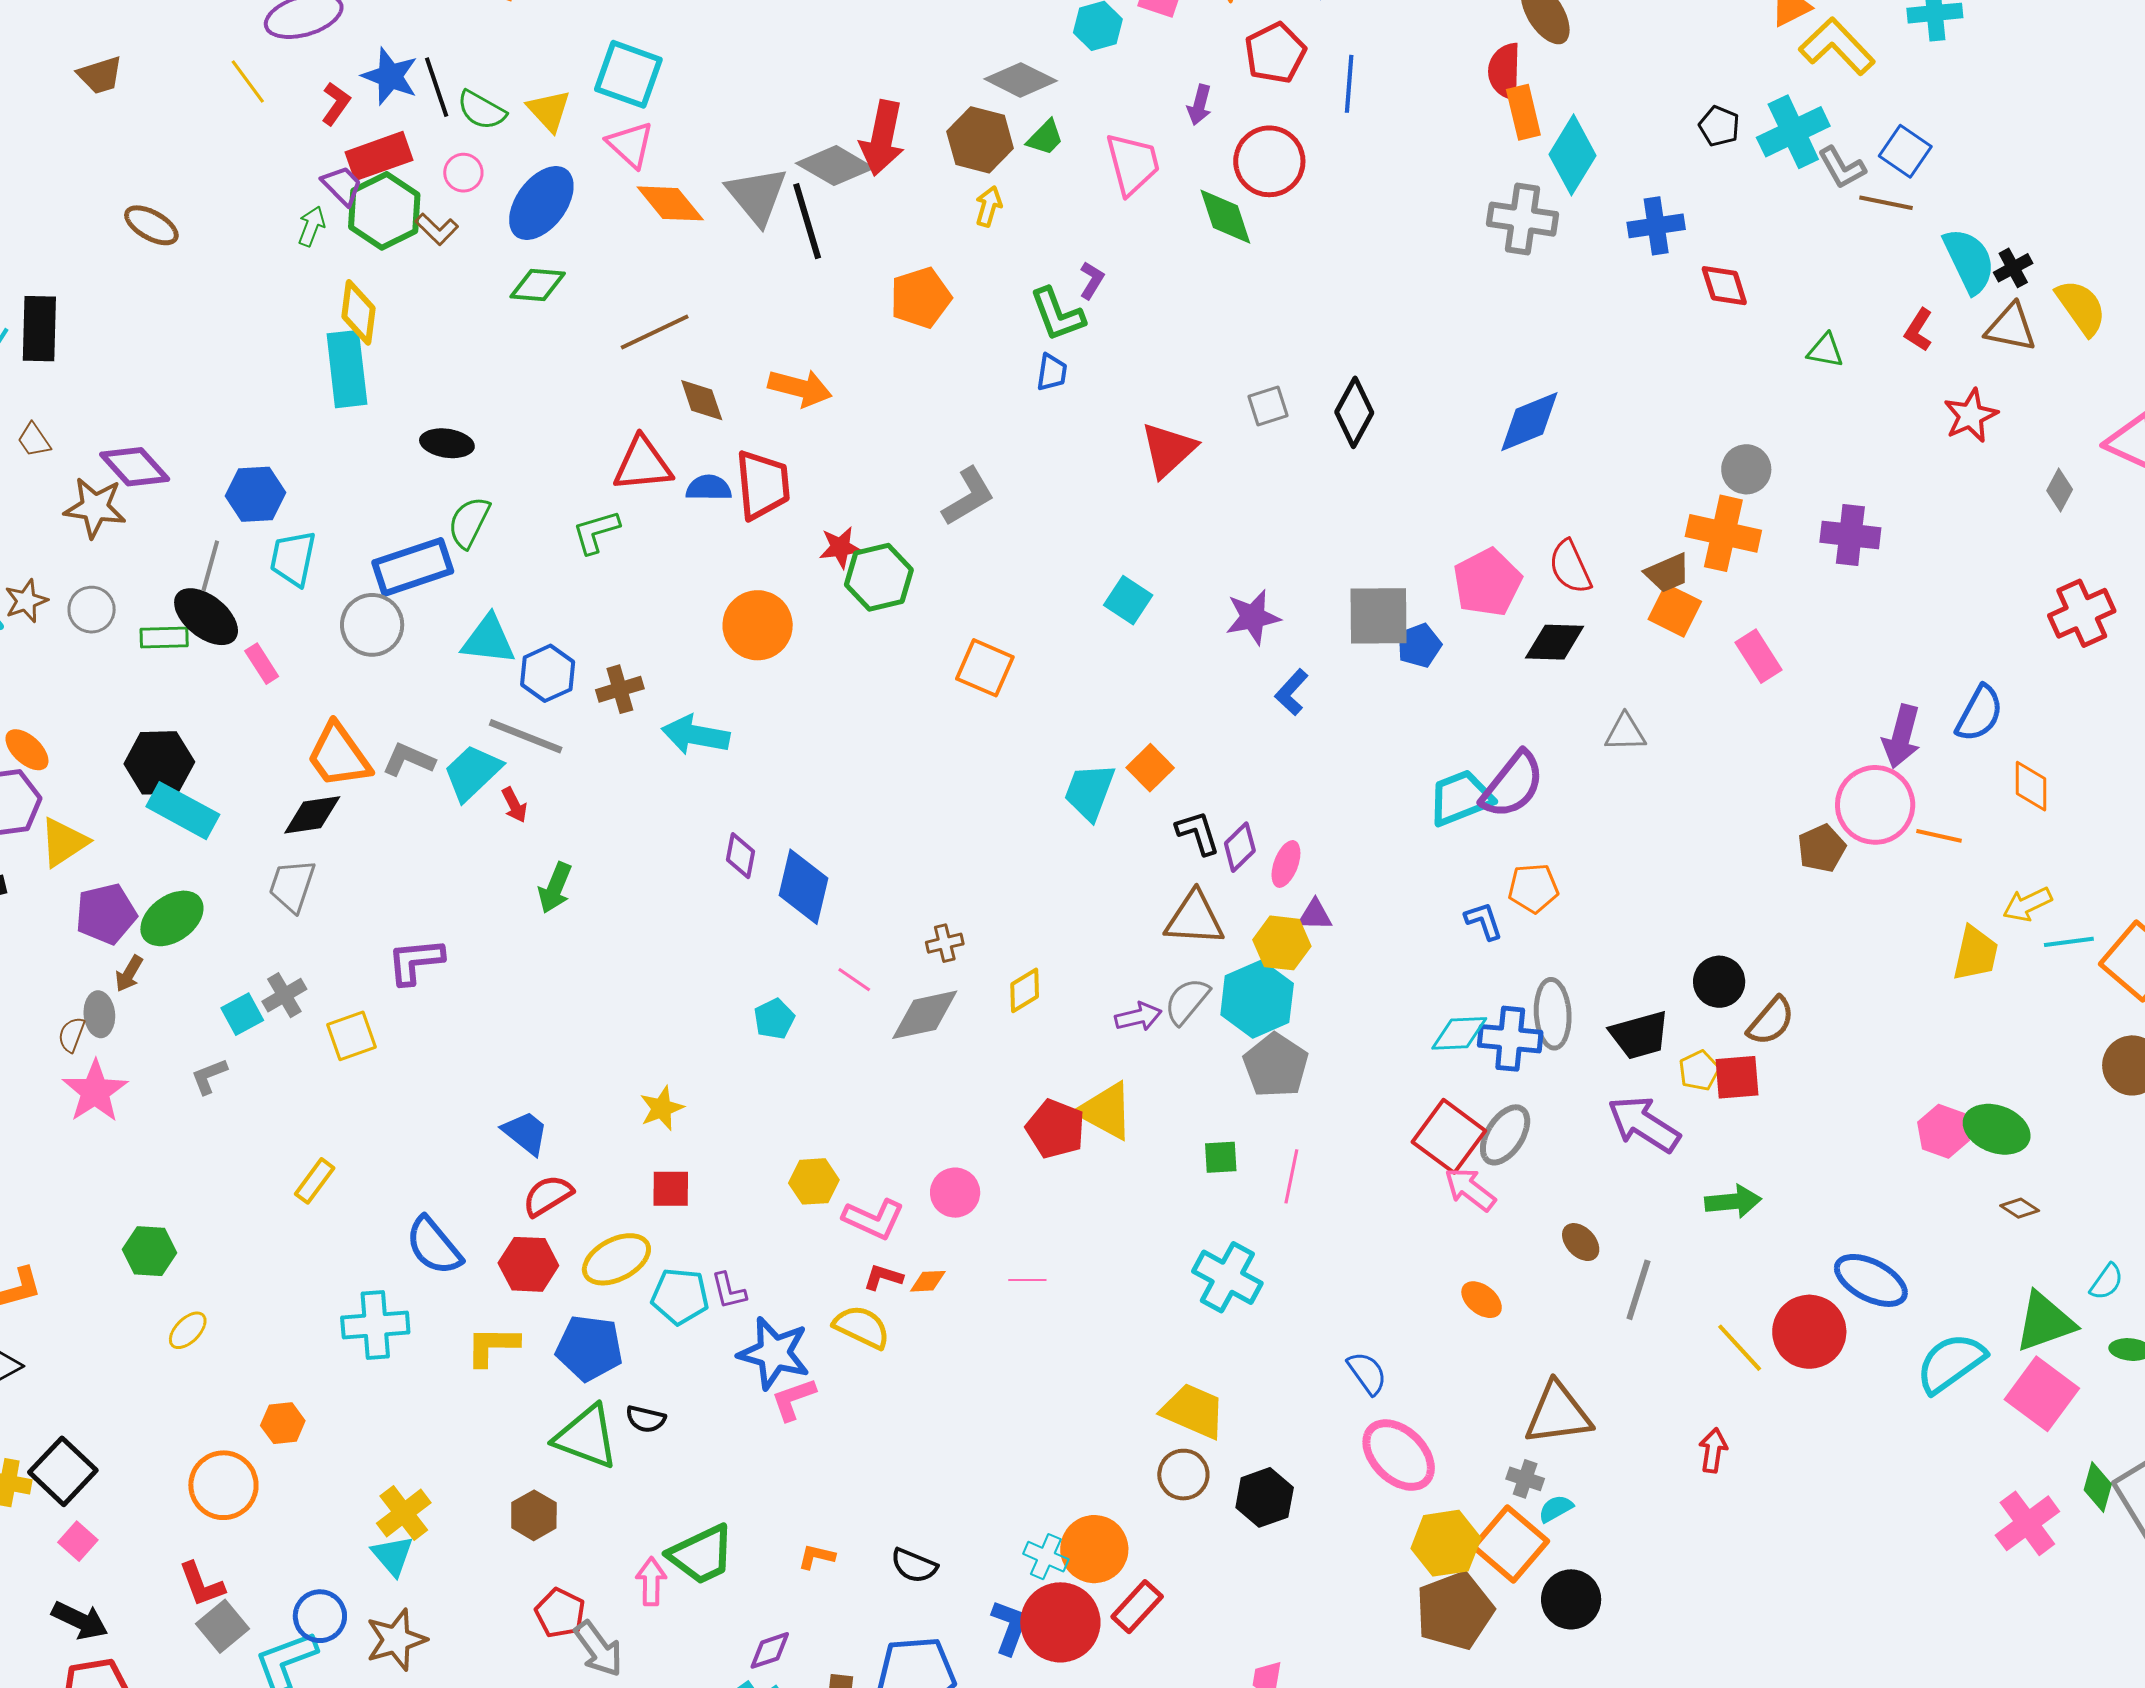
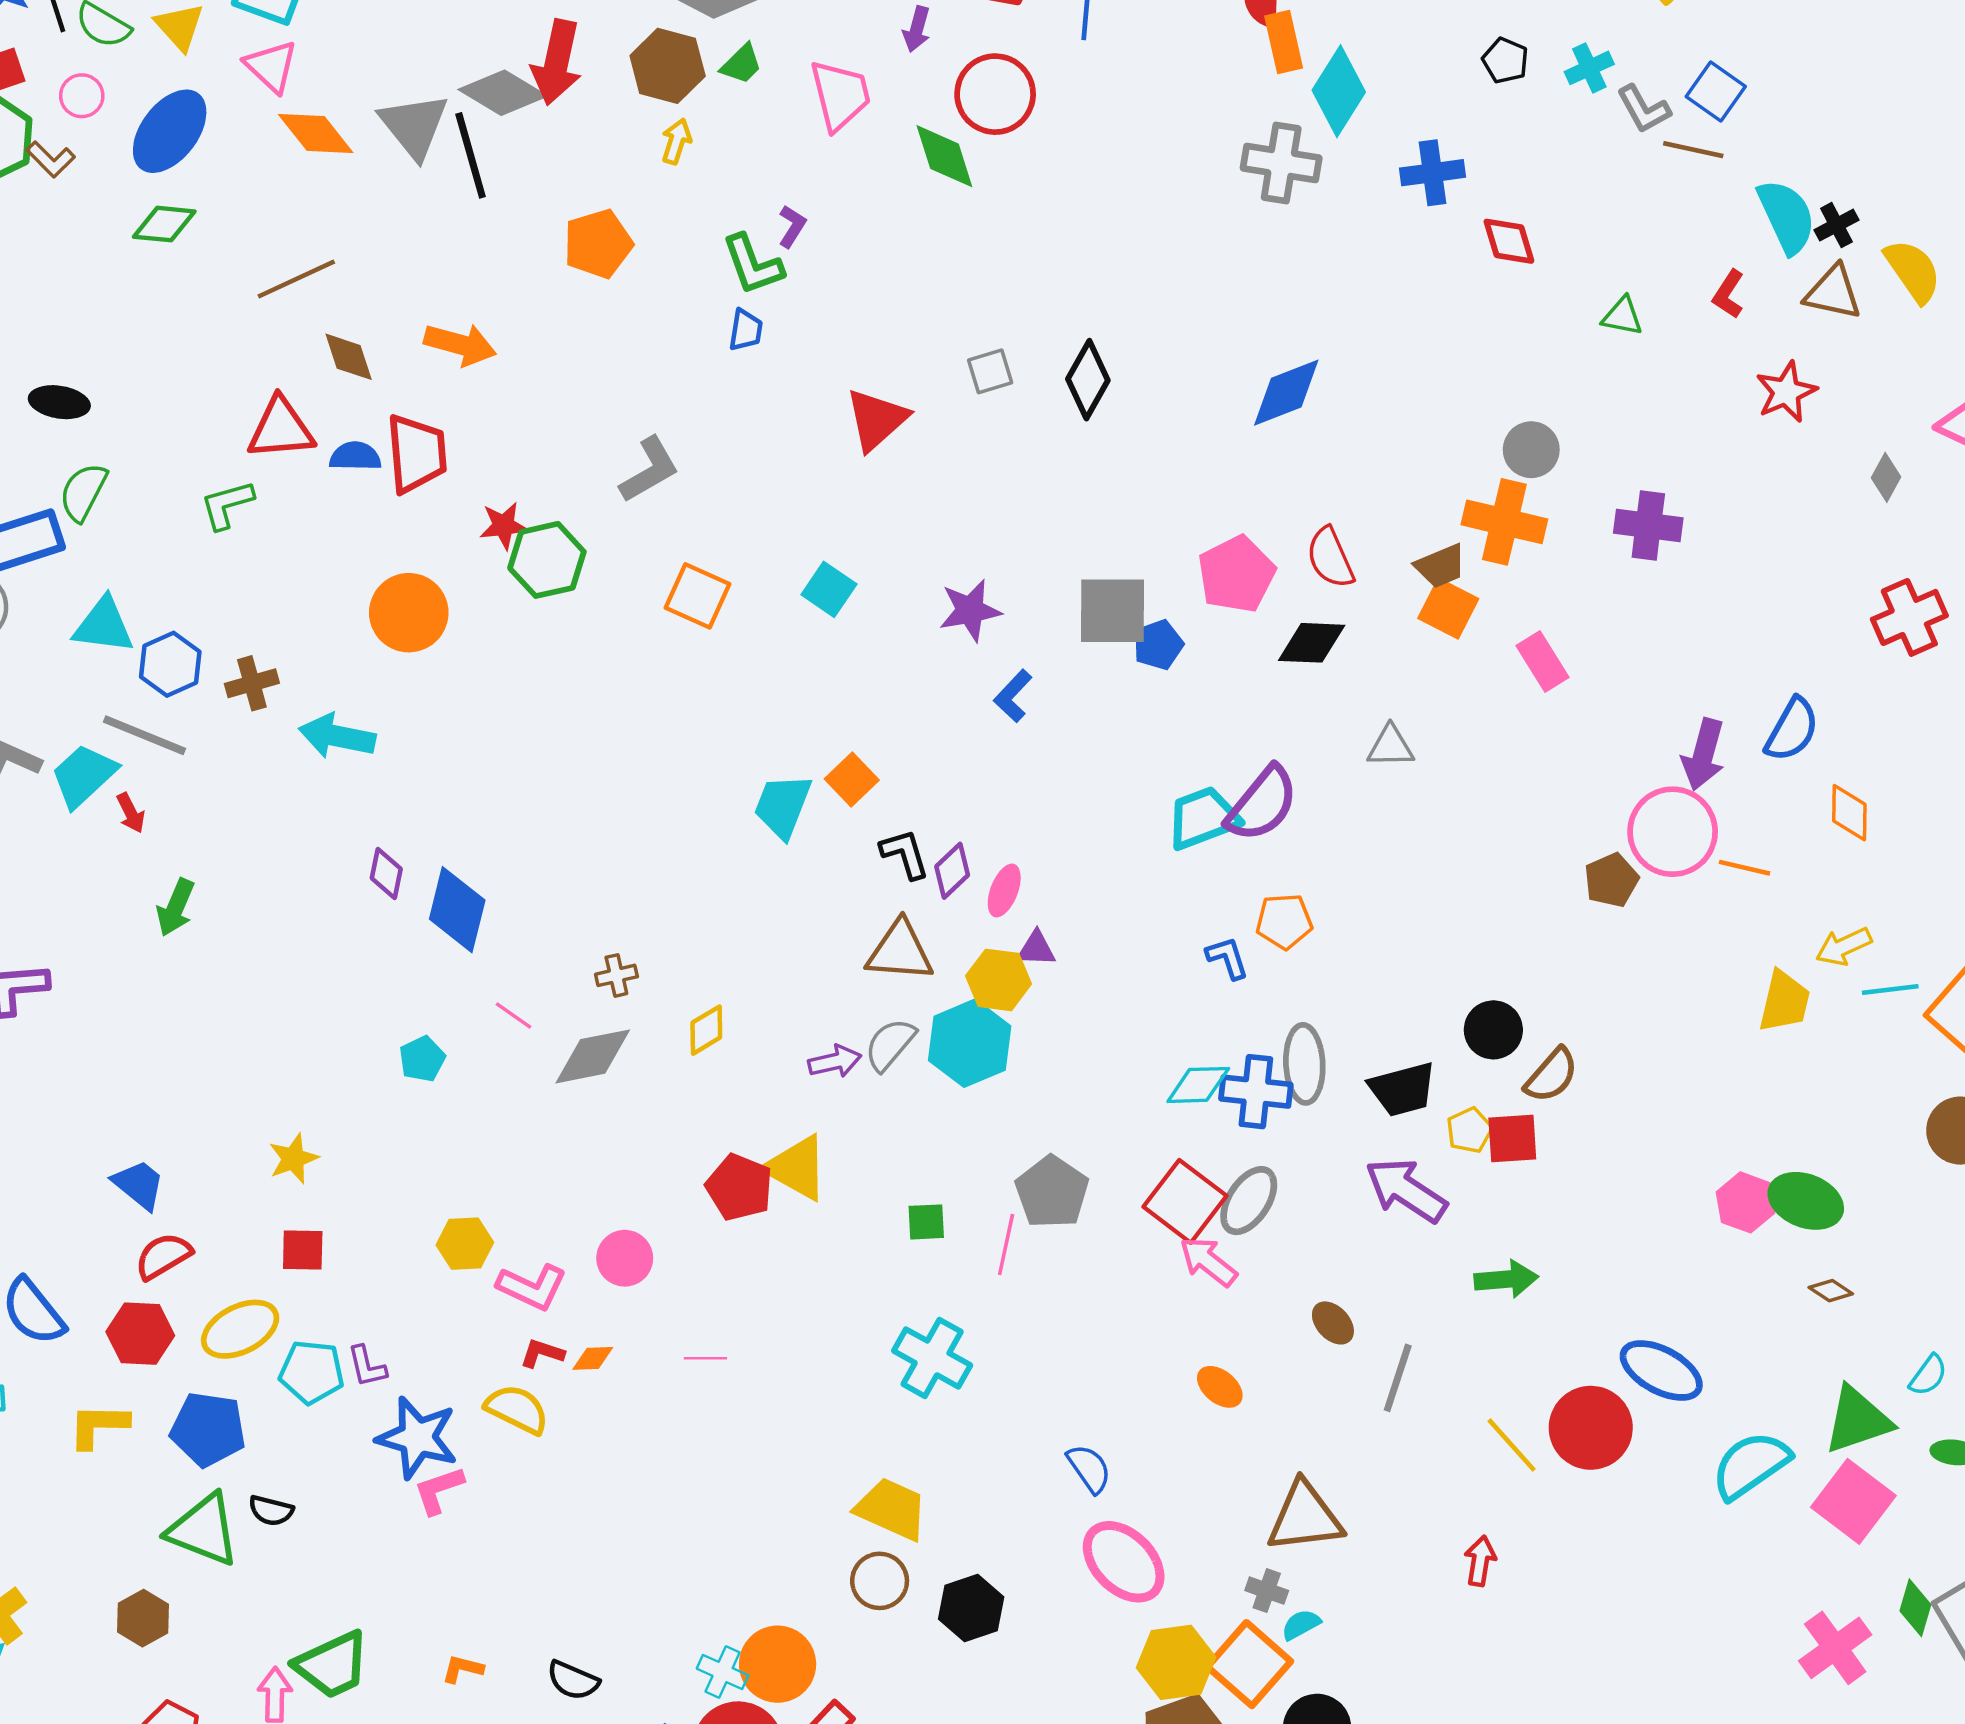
cyan cross: (1793, 132) -> (1589, 68), size x0.6
orange square: (985, 668) -> (698, 596), moved
gray pentagon: (1276, 1065) -> (1052, 1192), moved

